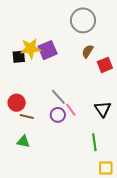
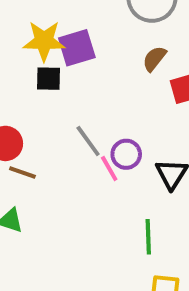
black square: (19, 57) -> (48, 79), moved
purple circle: (58, 115) -> (126, 154), moved

